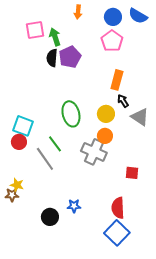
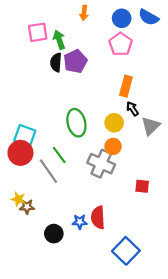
gray triangle: (140, 117) -> (151, 126), turned 42
red circle: (19, 142) -> (20, 153), size x1.5
brown star: (12, 195) -> (27, 207), moved
red semicircle: (118, 208) -> (98, 217), moved

